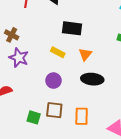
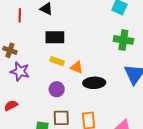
black rectangle: (72, 28) -> (55, 37), moved
orange triangle: (85, 54) -> (77, 67), moved, turned -40

